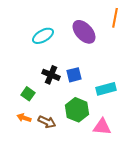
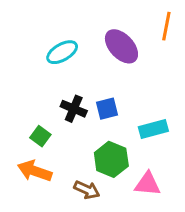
orange arrow: (24, 118) -> (35, 171), size x1.6
brown arrow: (47, 122) -> (87, 190), moved

